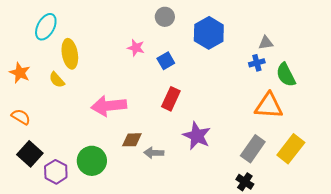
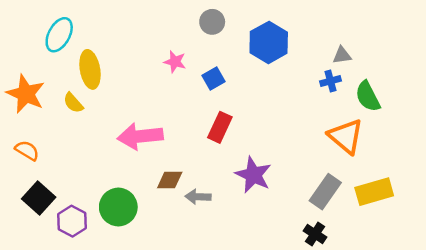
orange star: (20, 73) -> (26, 94), size x1.4
orange triangle: (269, 106) -> (346, 136), turned 36
yellow rectangle: (291, 149) -> (374, 192), turned 36

